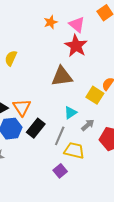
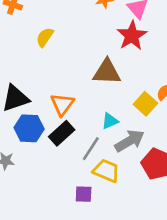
orange triangle: (22, 107) -> (62, 104), moved
gray arrow: (88, 125) -> (130, 141), size x1.6
purple square: (60, 171) -> (84, 194), turned 32

